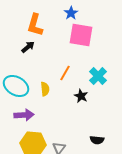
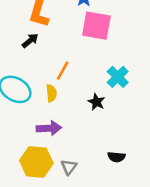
orange line: (65, 73) -> (63, 71), moved
purple arrow: (24, 115) -> (49, 128), moved

